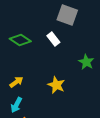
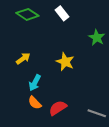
cyan arrow: (16, 105) -> (35, 83), moved

